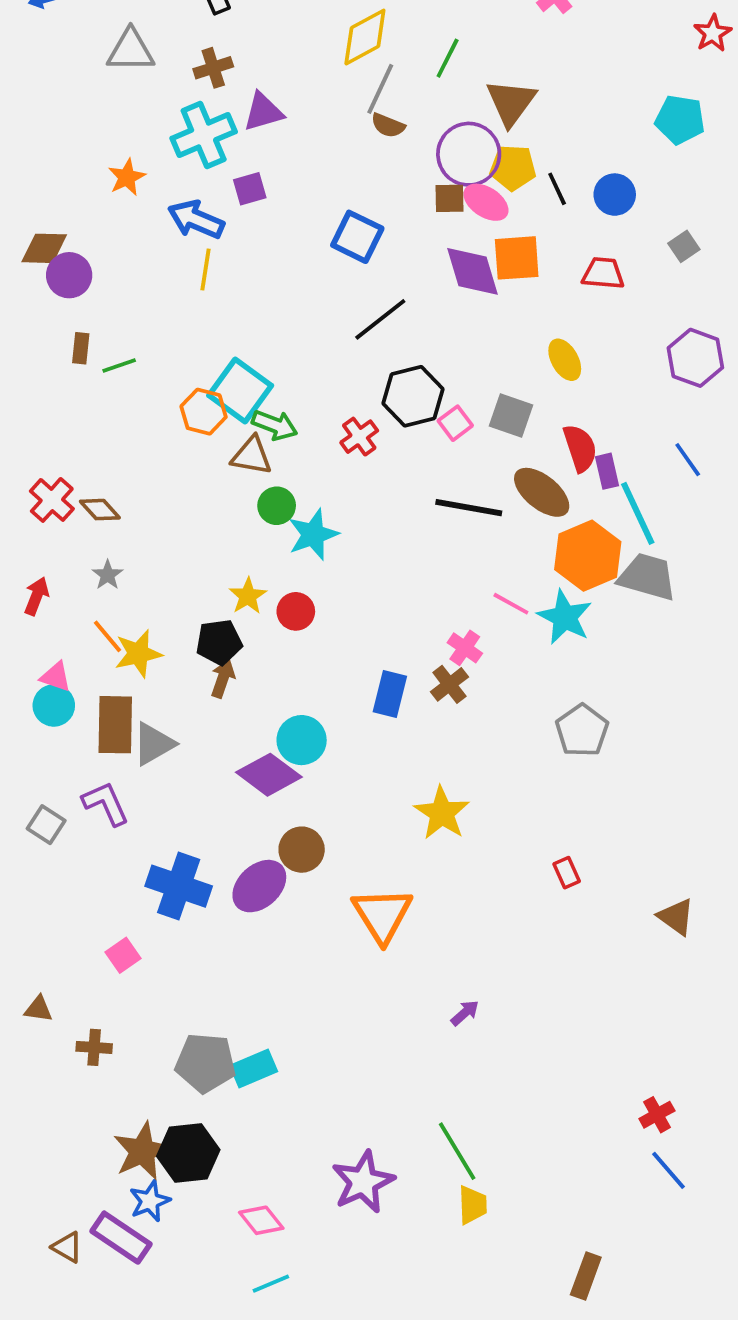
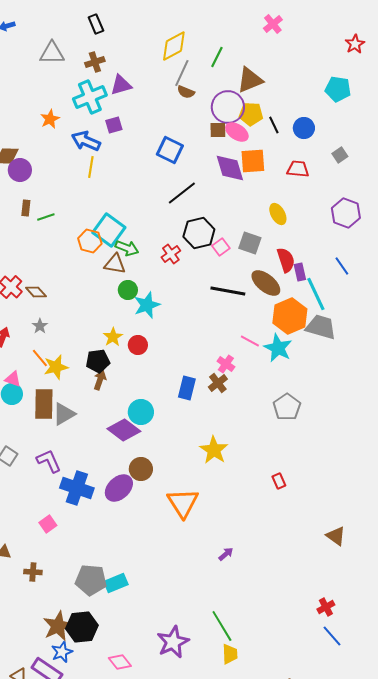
brown triangle: (511, 102) -> (250, 80), turned 32
purple L-shape: (106, 803) -> (49, 461), moved
brown triangle: (676, 917) -> (336, 536), moved

